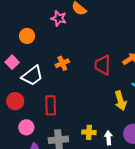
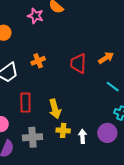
yellow arrow: (121, 101) -> (55, 109), moved

